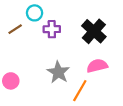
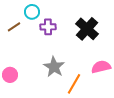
pink semicircle: (97, 66) -> (101, 67), moved

